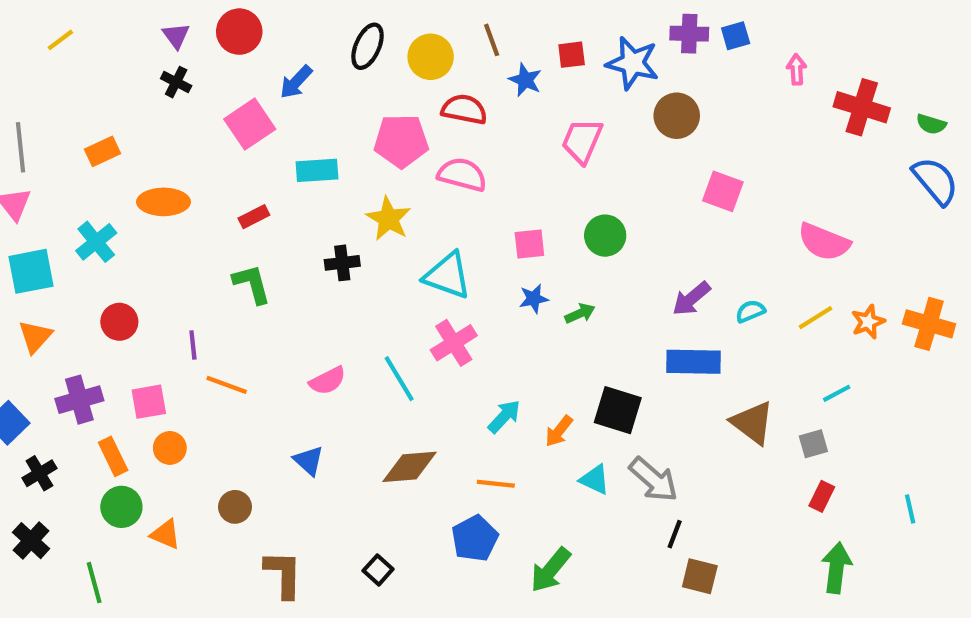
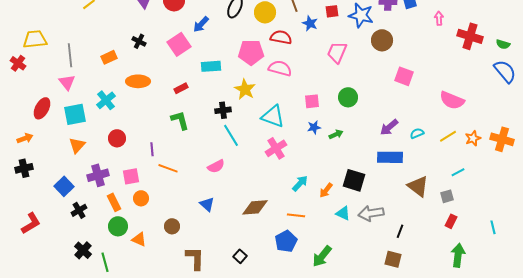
black cross: (176, 82) -> (139, 41), moved
cyan line: (399, 379) -> (231, 135), moved
gray arrow: (654, 480) -> (371, 213), turned 130
black line: (675, 534) -> (400, 231), moved
black cross: (31, 541) -> (83, 250), moved

